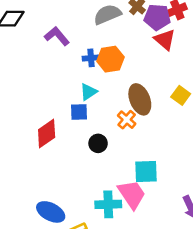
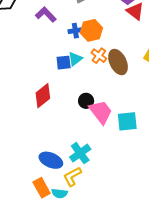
blue square: (79, 112) -> (64, 63), moved
orange cross: (127, 120) -> (99, 56), moved
pink trapezoid: (132, 194) -> (101, 112), moved
cyan cross: (108, 204) -> (80, 153), moved, turned -30

